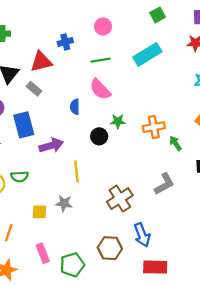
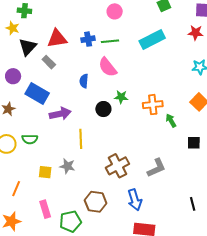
blue cross: (65, 42) -> (88, 39), moved
blue rectangle: (24, 125) -> (37, 94), turned -50
gray L-shape: (164, 184) -> (156, 168), moved
brown hexagon: (110, 248) -> (96, 202), moved

